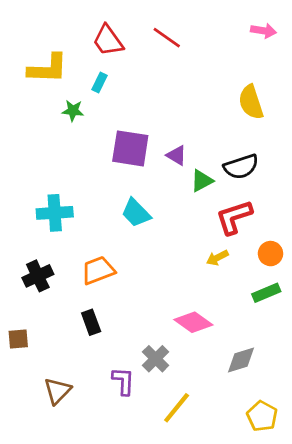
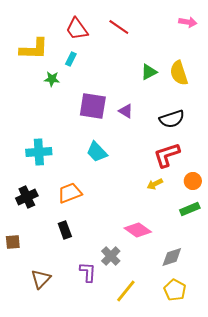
green triangle: (202, 181) -> (149, 72), moved
yellow pentagon: (262, 416) -> (175, 290), moved

